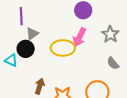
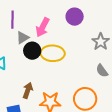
pink arrow: (79, 37) -> (43, 27), moved
black circle: (26, 49) -> (32, 51), moved

